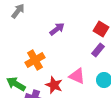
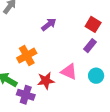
red star: (54, 85) -> (46, 81), turned -30

